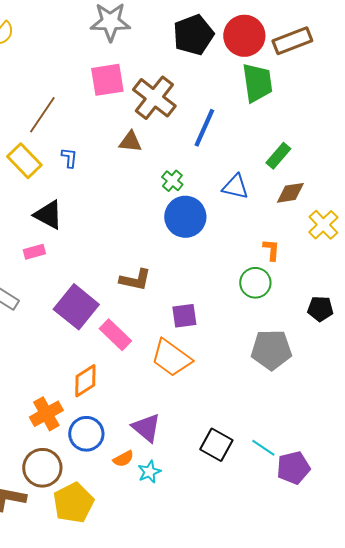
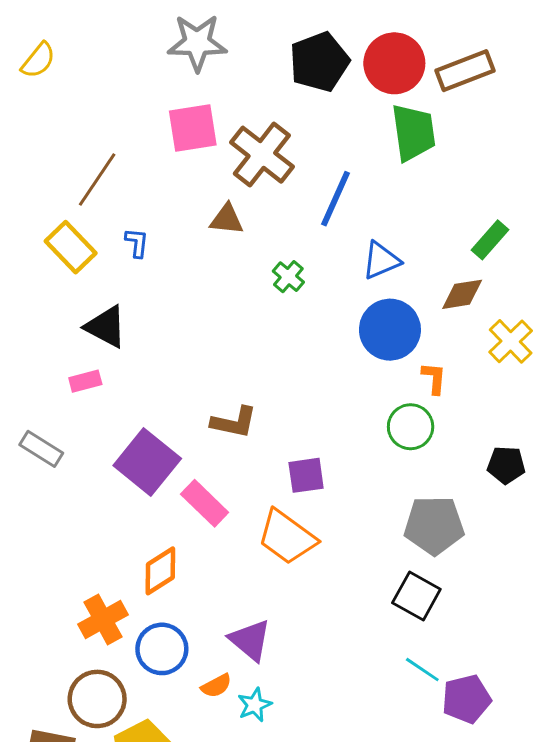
green rectangle: (278, 156) -> (490, 240), moved
blue triangle: (235, 187) -> (381, 260), moved, turned -36
blue circle: (185, 217) -> (390, 330), moved
black square: (216, 445) -> (416, 596), moved

